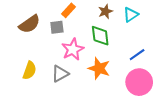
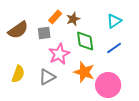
brown star: (105, 11) -> (73, 19), moved
blue line: (137, 55) -> (114, 48), moved
pink circle: (139, 82) -> (108, 85), moved

